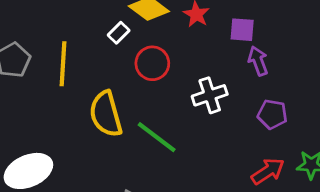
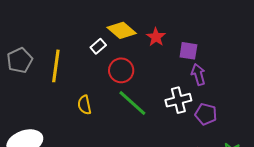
white cross: (210, 95) -> (178, 100), moved
yellow semicircle: (106, 114) -> (84, 105), size x0.6
green line: (157, 137) -> (132, 103), moved

